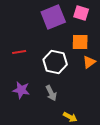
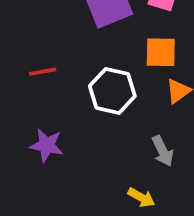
gray arrow: (51, 93) -> (163, 151), moved

